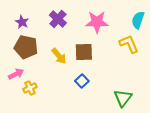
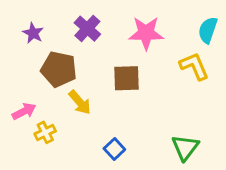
brown pentagon: (26, 47) -> (59, 69), moved
yellow arrow: (59, 56) -> (80, 102), moved
blue square: (82, 81) -> (114, 149), moved

